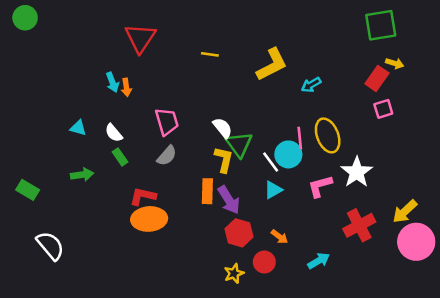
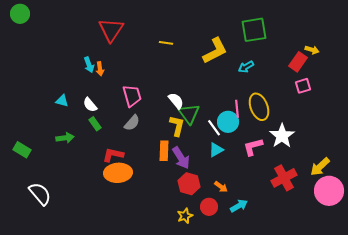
green square: (381, 25) -> (254, 30), moved
cyan arrow: (319, 261) -> (239, 206), moved

